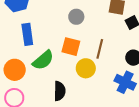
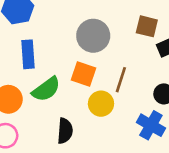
gray circle: (76, 17) -> (93, 36), size x1.6

